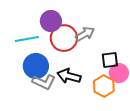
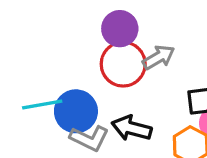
purple circle: (51, 21) -> (120, 29), moved
cyan line: (27, 39) -> (42, 105), moved

